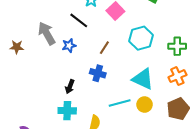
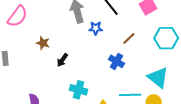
brown star: (17, 47) -> (43, 43), moved
black arrow: (70, 87) -> (62, 60), moved

